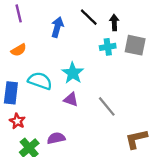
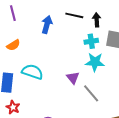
black line: (89, 17) -> (74, 15), turned -30
cyan star: (73, 73) -> (95, 62), moved, turned -30
purple triangle: (71, 99) -> (73, 78), moved, turned 32

